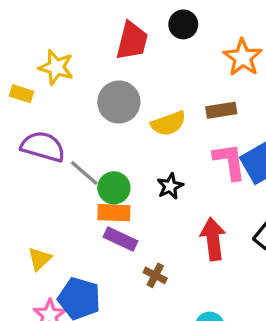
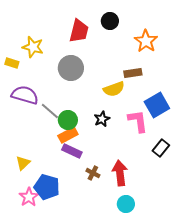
yellow semicircle: (168, 123) -> (114, 89), moved
pink L-shape: (230, 161) -> (138, 121), moved
orange rectangle: (114, 213) -> (68, 135), turned -30
red arrow: (213, 239) -> (120, 173), moved

